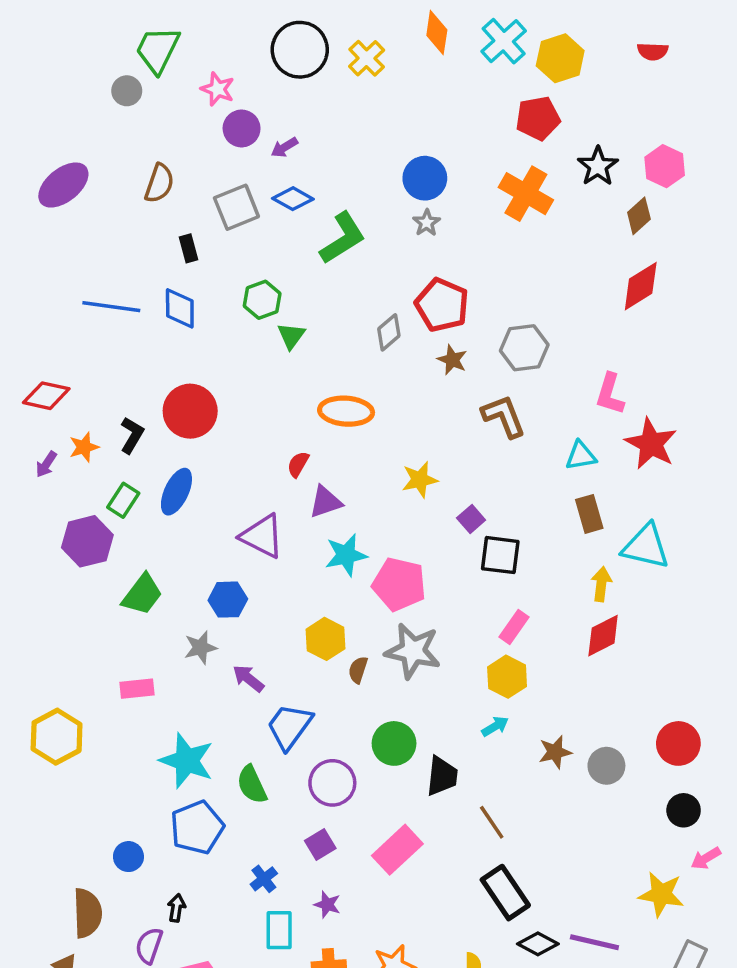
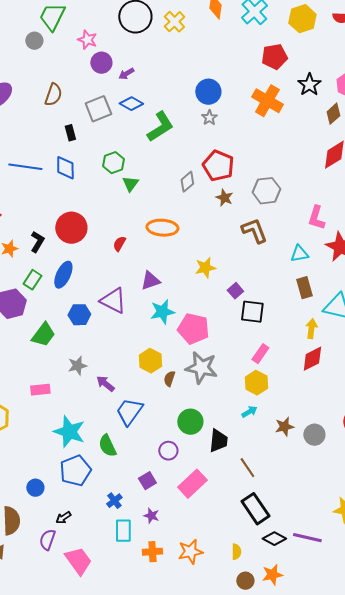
yellow hexagon: (560, 58) -> (302, 19), moved
red semicircle: (298, 464) -> (119, 244), moved
blue hexagon: (228, 600) -> (79, 315), moved
purple circle: (332, 783) -> (168, 451), moved, size x0.7
black arrow: (176, 908) -> (63, 518), turned -133

